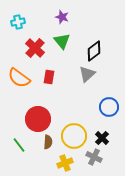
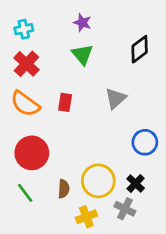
red cross: (35, 48) -> (26, 64), moved
black diamond: (94, 51) -> (140, 49), moved
red circle: (38, 119) -> (32, 153), moved

